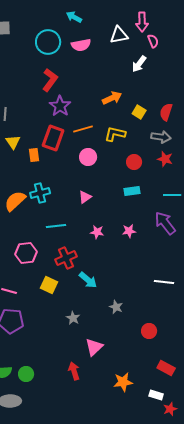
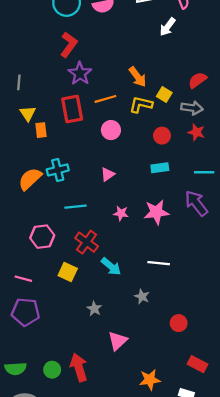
orange arrow: (112, 98) -> (138, 77), moved, turned 78
yellow square: (139, 112) -> (164, 95), moved
red semicircle: (166, 112) -> (197, 80), turned 36
red rectangle: (53, 138) -> (72, 109), turned -30
orange rectangle: (34, 155) -> (41, 130), moved
pink star: (129, 231) -> (156, 212), size x1.6
red cross: (66, 258) -> (87, 242), turned -30
white line: (164, 282) -> (159, 263), moved
red arrow: (74, 371) -> (79, 367), moved, size x1.4
green circle: (26, 374) -> (52, 370), moved

